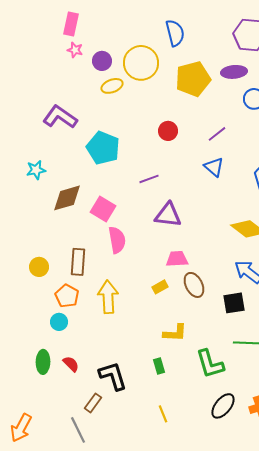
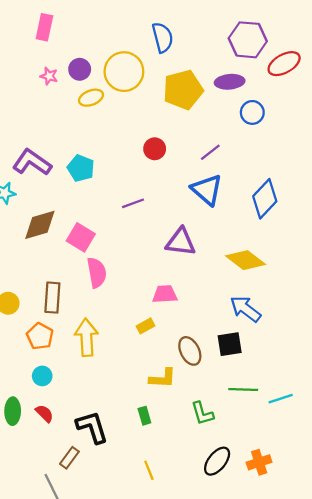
pink star: (75, 50) -> (49, 76), moved
purple L-shape: (60, 117) -> (32, 162), moved
cyan pentagon: (103, 148) -> (81, 168), size x0.7
blue triangle: (214, 167) -> (207, 190), size x1.4
purple triangle: (168, 215) -> (181, 242), moved
brown ellipse: (194, 285) -> (190, 351), moved
cyan circle: (59, 322) -> (42, 376), moved
green L-shape: (210, 364) -> (202, 413), size x0.7

